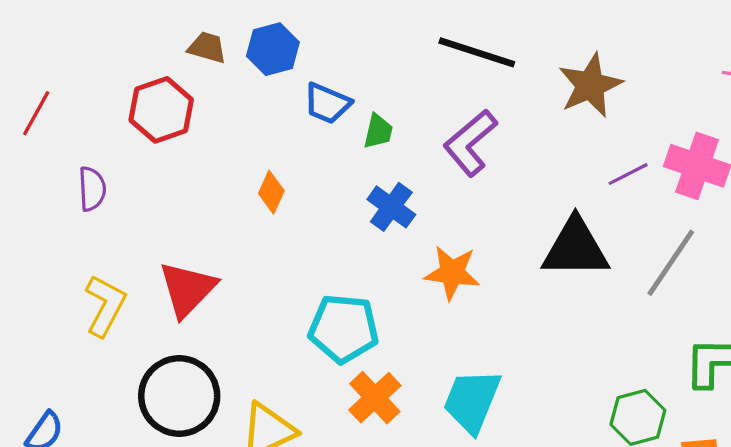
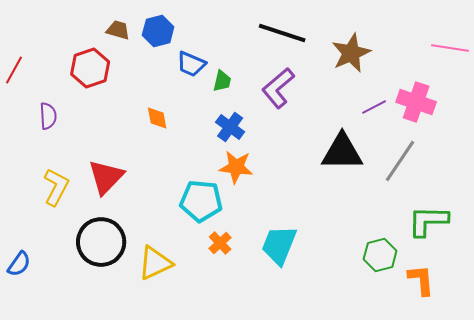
orange diamond: (271, 192) -> (157, 118), turned -35
orange star: (452, 273) -> (236, 167), moved
orange cross: (375, 398) -> (220, 243), size x0.7

